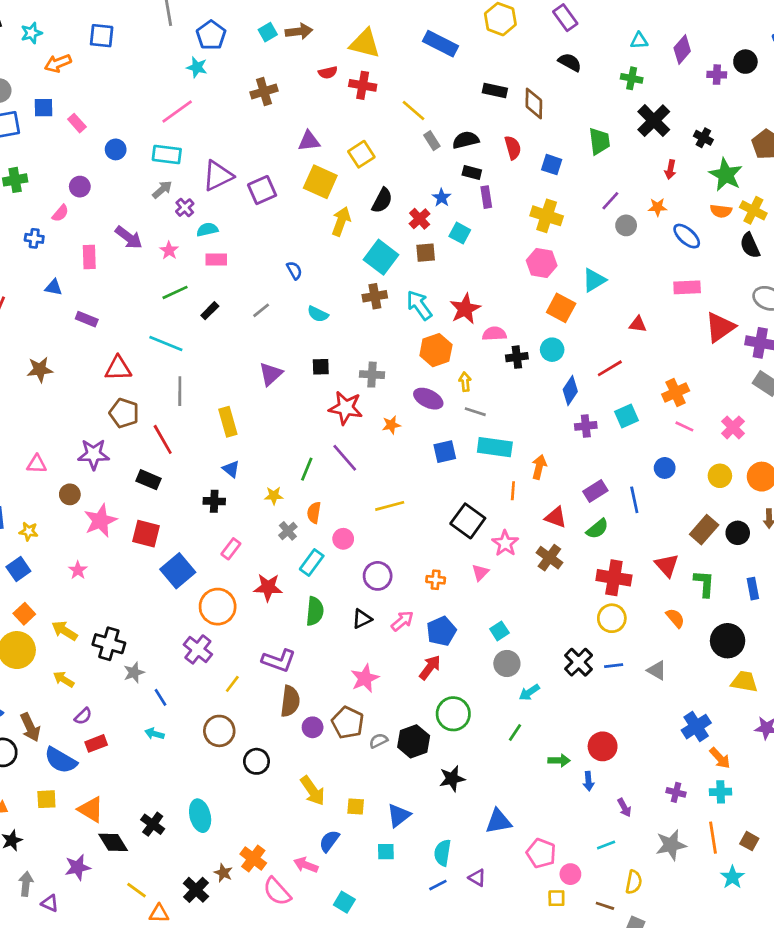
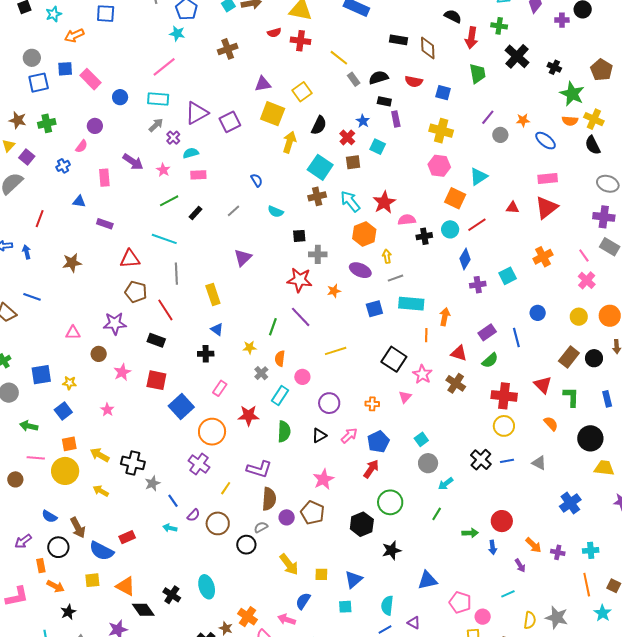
pink rectangle: (77, 123) -> (90, 79), size x1.5
red semicircle: (513, 148) -> (414, 81), turned 120
red arrow: (670, 170) -> (471, 38), moved, size x1.5
blue cross: (34, 238) -> (63, 166), turned -32
red triangle: (720, 327) -> (547, 208), moved
black square: (321, 367) -> (299, 236), moved
red line: (610, 368) -> (477, 225), moved
gray line: (475, 412) -> (396, 278), turned -35
pink line: (684, 426) -> (584, 255), moved, turned 32
pink star: (100, 521) -> (122, 372), size x0.7
orange square: (24, 614) -> (69, 444), turned 35
purple semicircle: (83, 716) -> (193, 515), moved
gray semicircle: (378, 741) -> (261, 527), moved
orange arrow: (720, 758) -> (534, 545), moved
gray star: (671, 845) -> (557, 617), moved, turned 30

